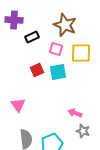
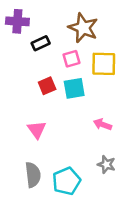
pink square: (56, 49) -> (72, 59), turned -32
pink triangle: (18, 105) -> (37, 130), moved
pink arrow: (75, 113) -> (103, 124), moved

